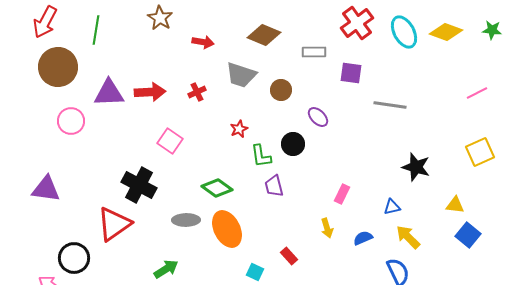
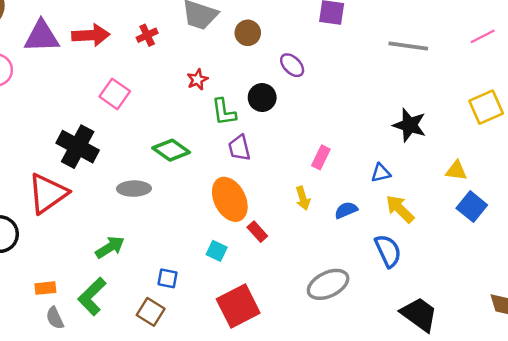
gray line: (390, 105) -> (408, 46), moved
orange ellipse: (227, 229) -> (230, 199), moved

